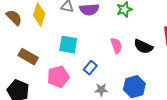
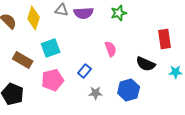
cyan square: (68, 45) -> (51, 48), moved, turned -30
black semicircle: (143, 47) -> (146, 64), moved

